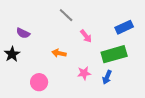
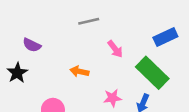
gray line: (66, 15) -> (89, 21), turned -56
green rectangle: (114, 54) -> (152, 73), turned 60

